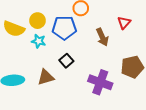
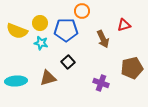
red triangle: (124, 23) -> (124, 25), turned 32
purple cross: (100, 82) -> (101, 83), size x0.7

